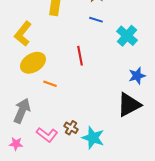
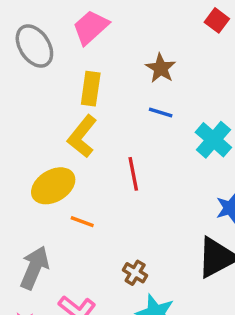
yellow L-shape: (23, 34) -> (82, 136), moved
brown cross: (71, 128) -> (135, 273), moved

